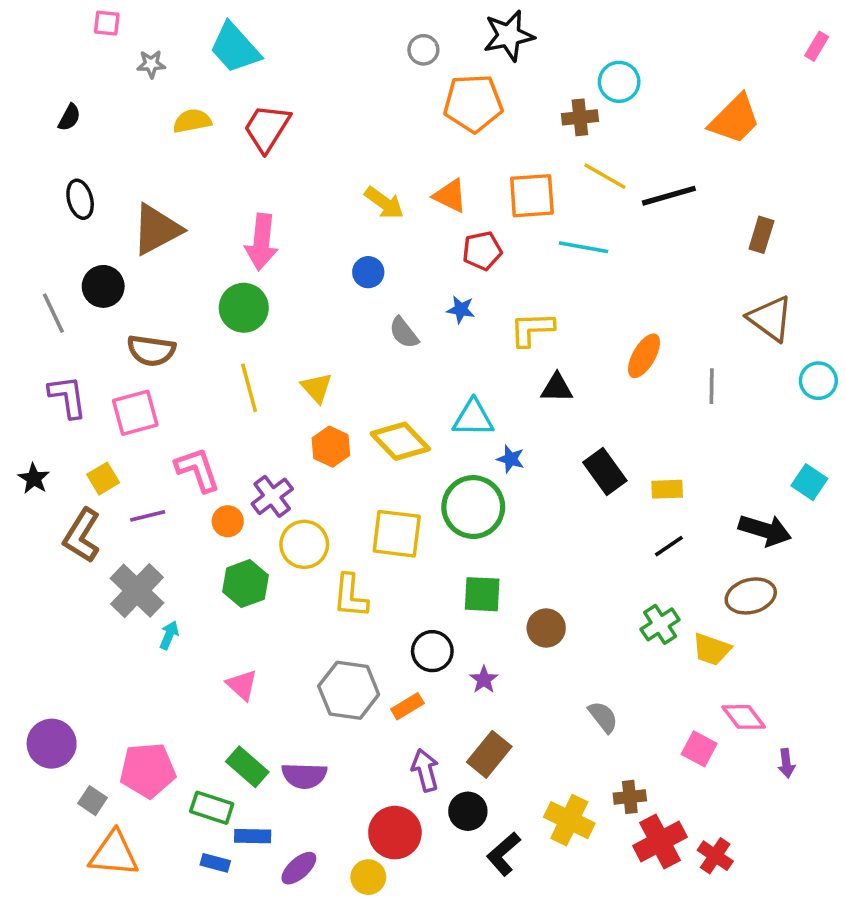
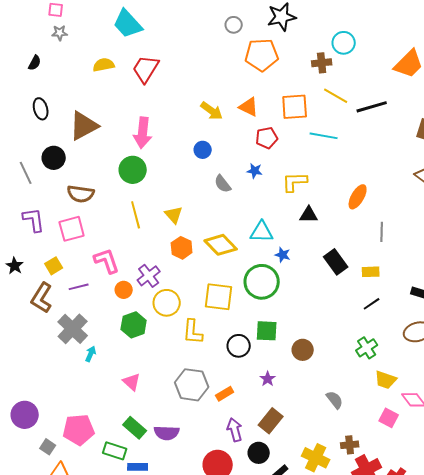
gray star: (151, 64) -> (60, 33), moved
gray line: (712, 386) -> (382, 232), moved
yellow trapezoid: (712, 649) -> (386, 380), moved
black circle: (432, 651) -> (239, 346), moved

